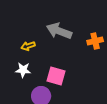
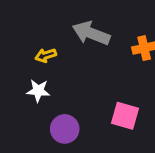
pink square: (56, 76) -> (125, 116), moved

